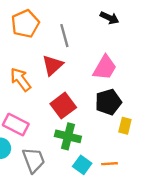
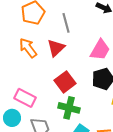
orange arrow: (21, 79) -> (28, 48), moved

